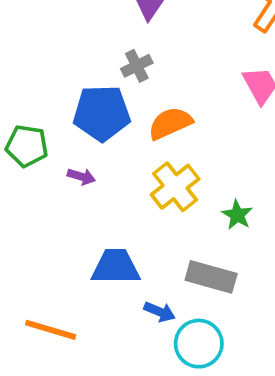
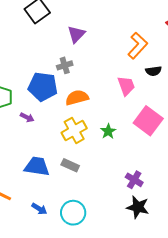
green star: (237, 215) -> (108, 131), moved
gray rectangle: (211, 277) -> (70, 165), moved, size x0.7
blue arrow: (160, 312) -> (39, 209), moved

